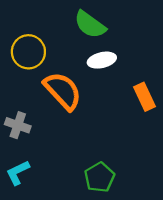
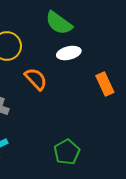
orange semicircle: (63, 91) -> (36, 79), size x0.7

